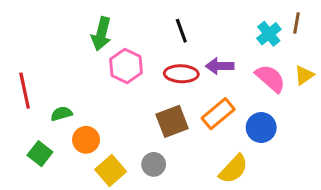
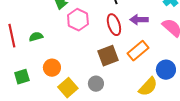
red ellipse: (181, 74) -> (114, 25), turned 70
green semicircle: (61, 114) -> (36, 37), moved
blue circle: (261, 128) -> (166, 70), moved
green square: (40, 154) -> (22, 77), turned 35

